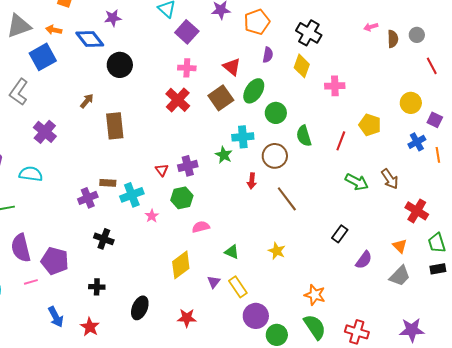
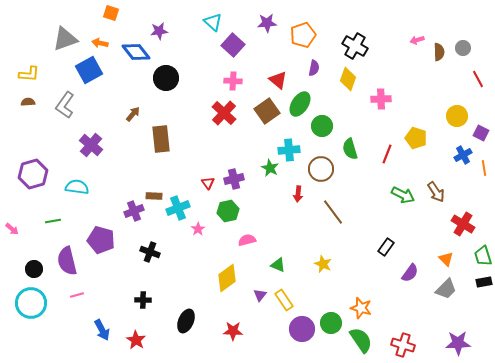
purple pentagon: (55, 261) -> (101, 240), moved
green circle: (277, 335) -> (331, 323), moved

